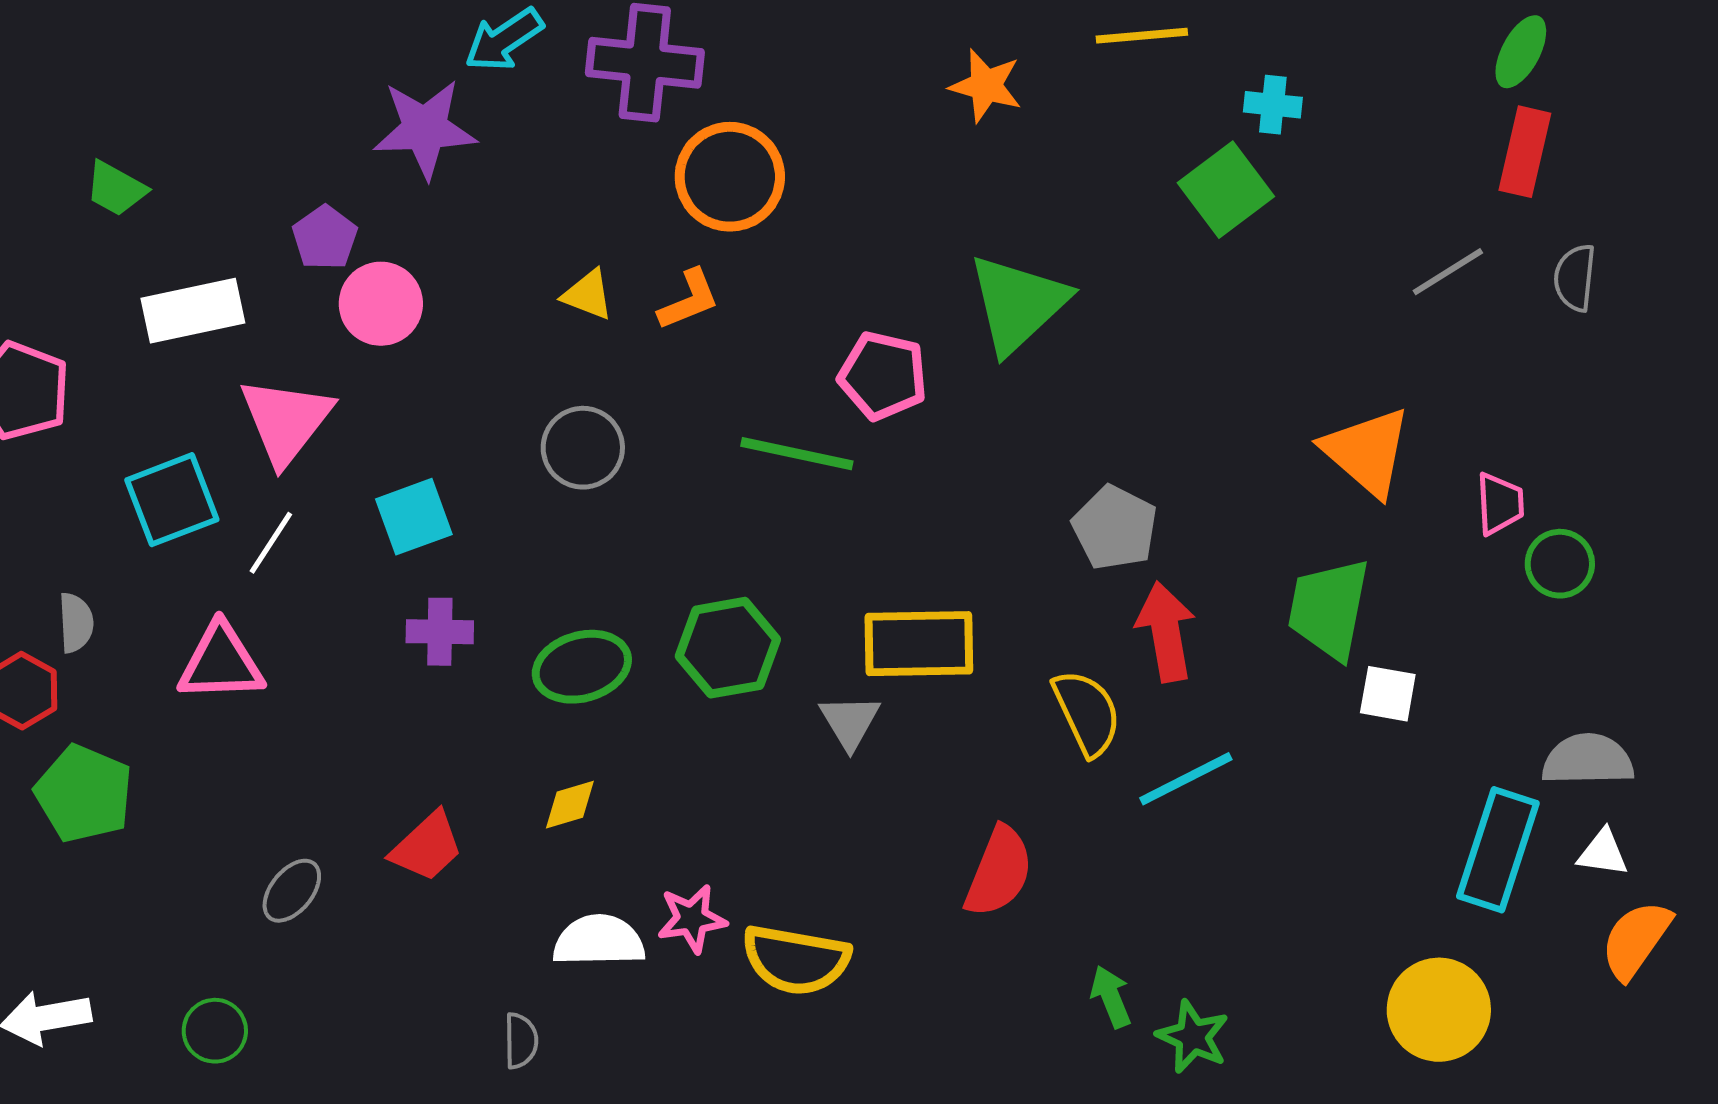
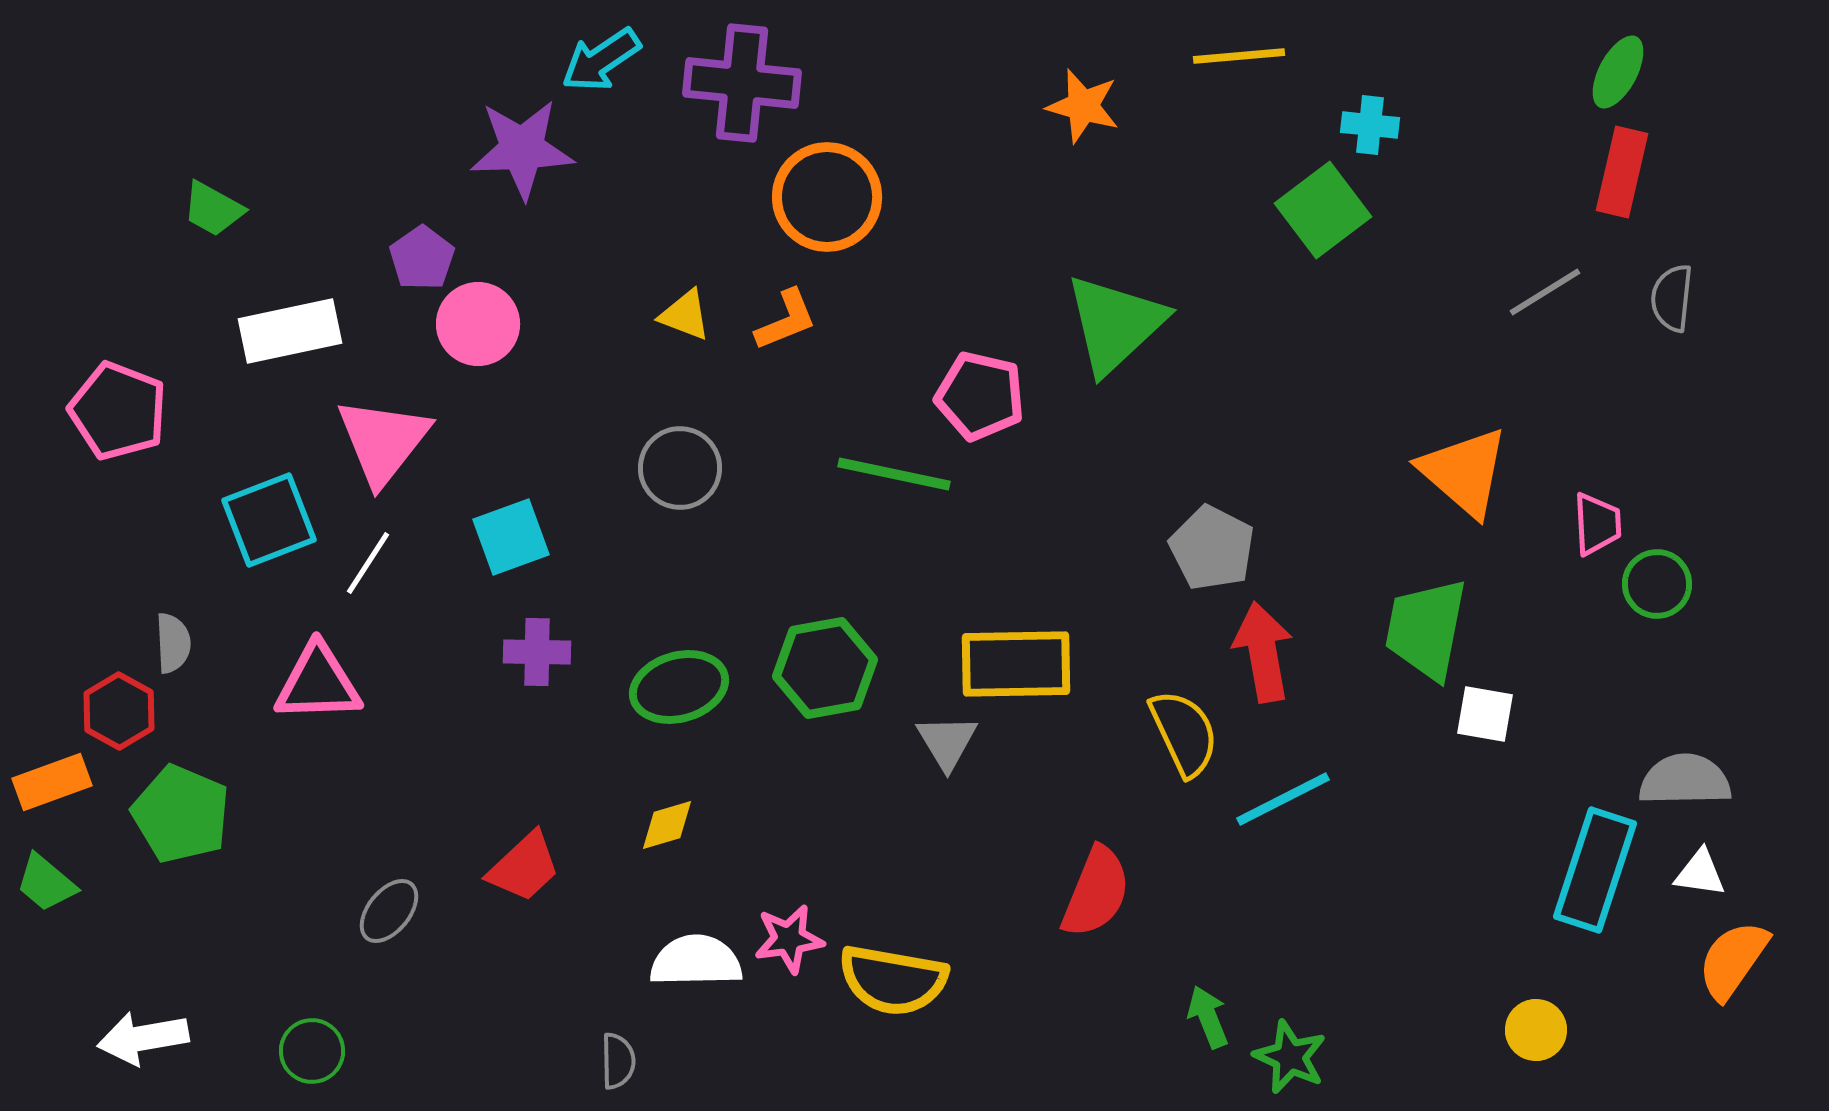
yellow circle: (1439, 1010) -> (1536, 1030), size x0.6

